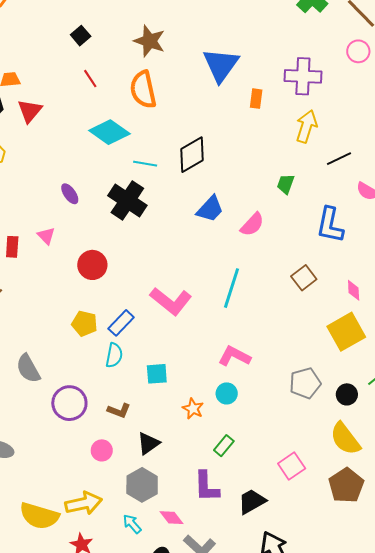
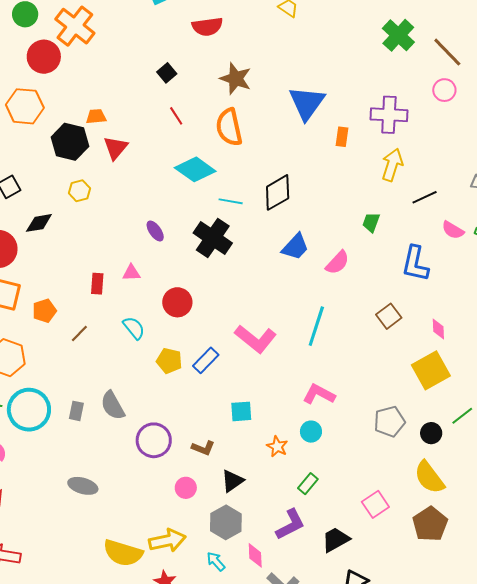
pink triangle: (46, 236) -> (131, 273), turned -48
cyan semicircle: (114, 355) -> (134, 328), moved, turned -50
purple L-shape: (207, 487) -> (290, 524), turned -116
pink diamond: (171, 518) -> (255, 555), turned 35

